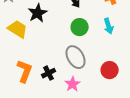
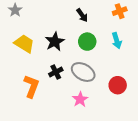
black star: (38, 13) -> (55, 42), moved
gray ellipse: (76, 57) -> (83, 72), turned -30
black cross: (49, 73) -> (56, 72), moved

